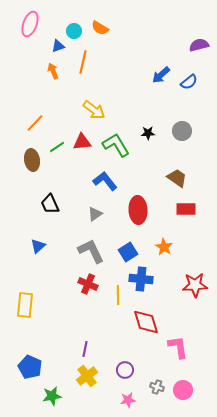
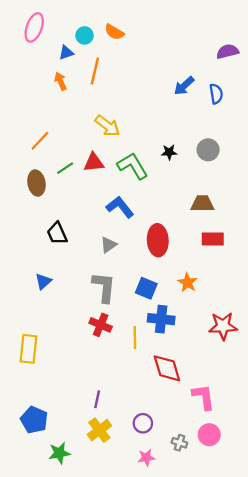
blue semicircle: (189, 82) -> (216, 94), turned -60
brown trapezoid: (177, 178) -> (202, 204), turned -35
gray L-shape: (91, 251) -> (104, 287), turned 32
blue square: (128, 252) -> (146, 288), turned -36
pink circle: (183, 390) -> (209, 435), moved

